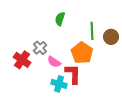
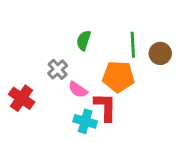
green semicircle: (60, 19) -> (84, 40), moved
orange pentagon: (82, 53) -> (118, 77), turned -30
red cross: (22, 60) -> (22, 98), moved

